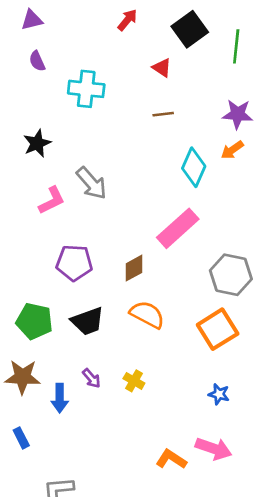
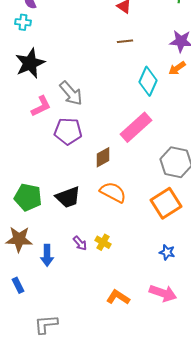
cyan cross: (86, 89) -> (23, 22), moved, size x0.6
black star: (37, 143) -> (30, 63), size x1.4
purple pentagon: (74, 263) -> (68, 131), moved
purple arrow: (92, 378) -> (80, 243), moved
orange L-shape: (171, 459) -> (118, 297), moved

